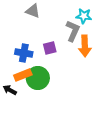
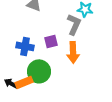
orange arrow: (85, 46) -> (73, 52), moved
orange rectangle: (23, 75) -> (24, 82), moved

